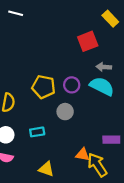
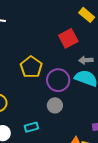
purple circle: (72, 85) -> (58, 80), size x1.5
yellow pentagon: (44, 87) -> (31, 67), moved, turned 30

